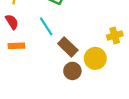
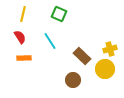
brown rectangle: (68, 47) -> (82, 56), moved
yellow circle: (95, 58) -> (105, 69), moved

